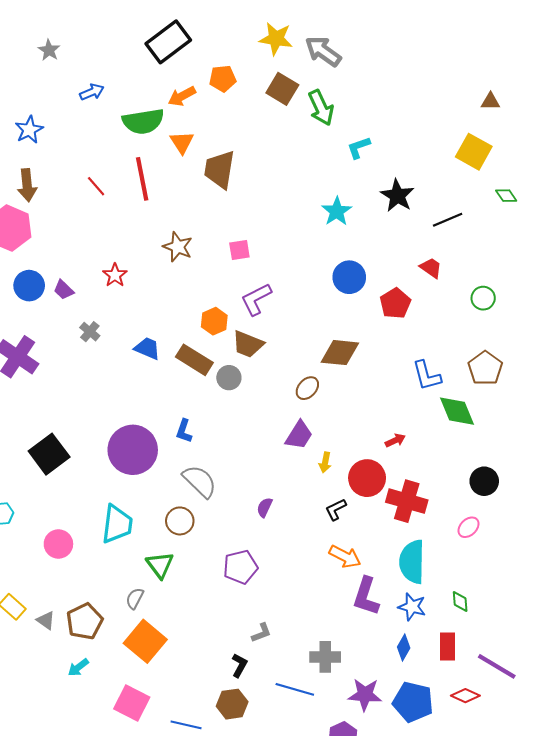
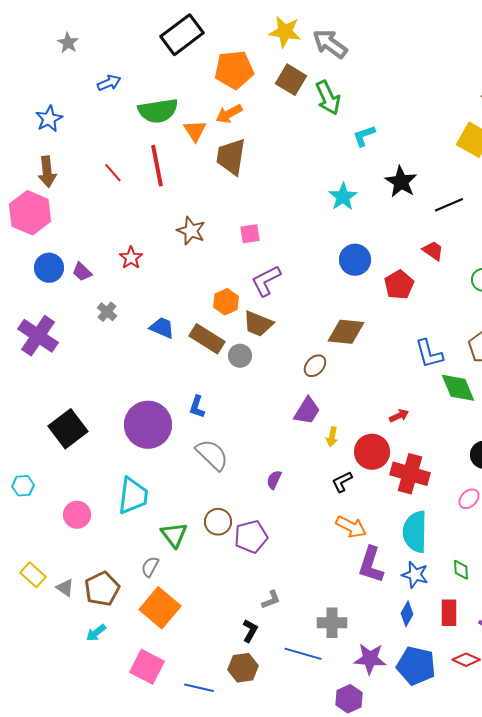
orange pentagon: (223, 78) -> (234, 70), size x1.5
orange arrow: (182, 96) -> (229, 114), moved
brown circle: (180, 521) -> (218, 522), moved

